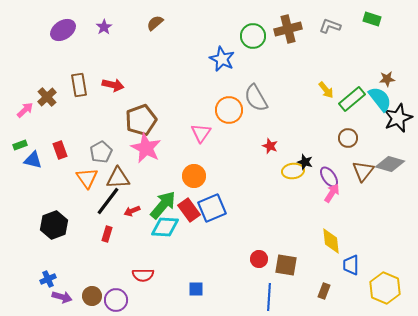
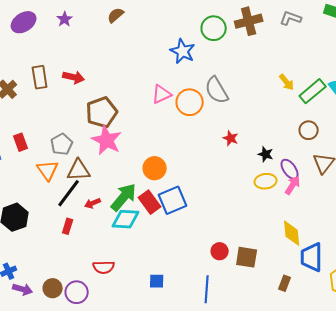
pink triangle: (201, 133) -> (162, 94), moved, turned 30
yellow ellipse: (293, 171) -> (266, 181), moved
blue trapezoid: (351, 265) -> (312, 257), size x1.4
blue line: (269, 297) -> (207, 289), moved

